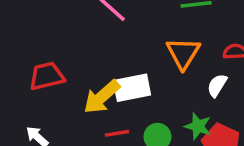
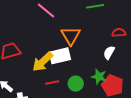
orange triangle: (183, 53) -> (71, 36), moved

